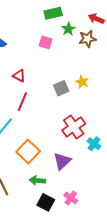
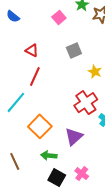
pink square: (46, 42) -> (59, 18), turned 32
yellow star: (82, 82) -> (95, 72), moved
gray square: (61, 88) -> (74, 51), moved

